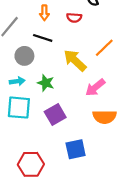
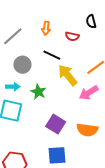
black line: (43, 38) -> (52, 55), moved
pink arrow: (95, 87) -> (89, 93), moved
purple square: (55, 115) -> (56, 124), moved, turned -36

